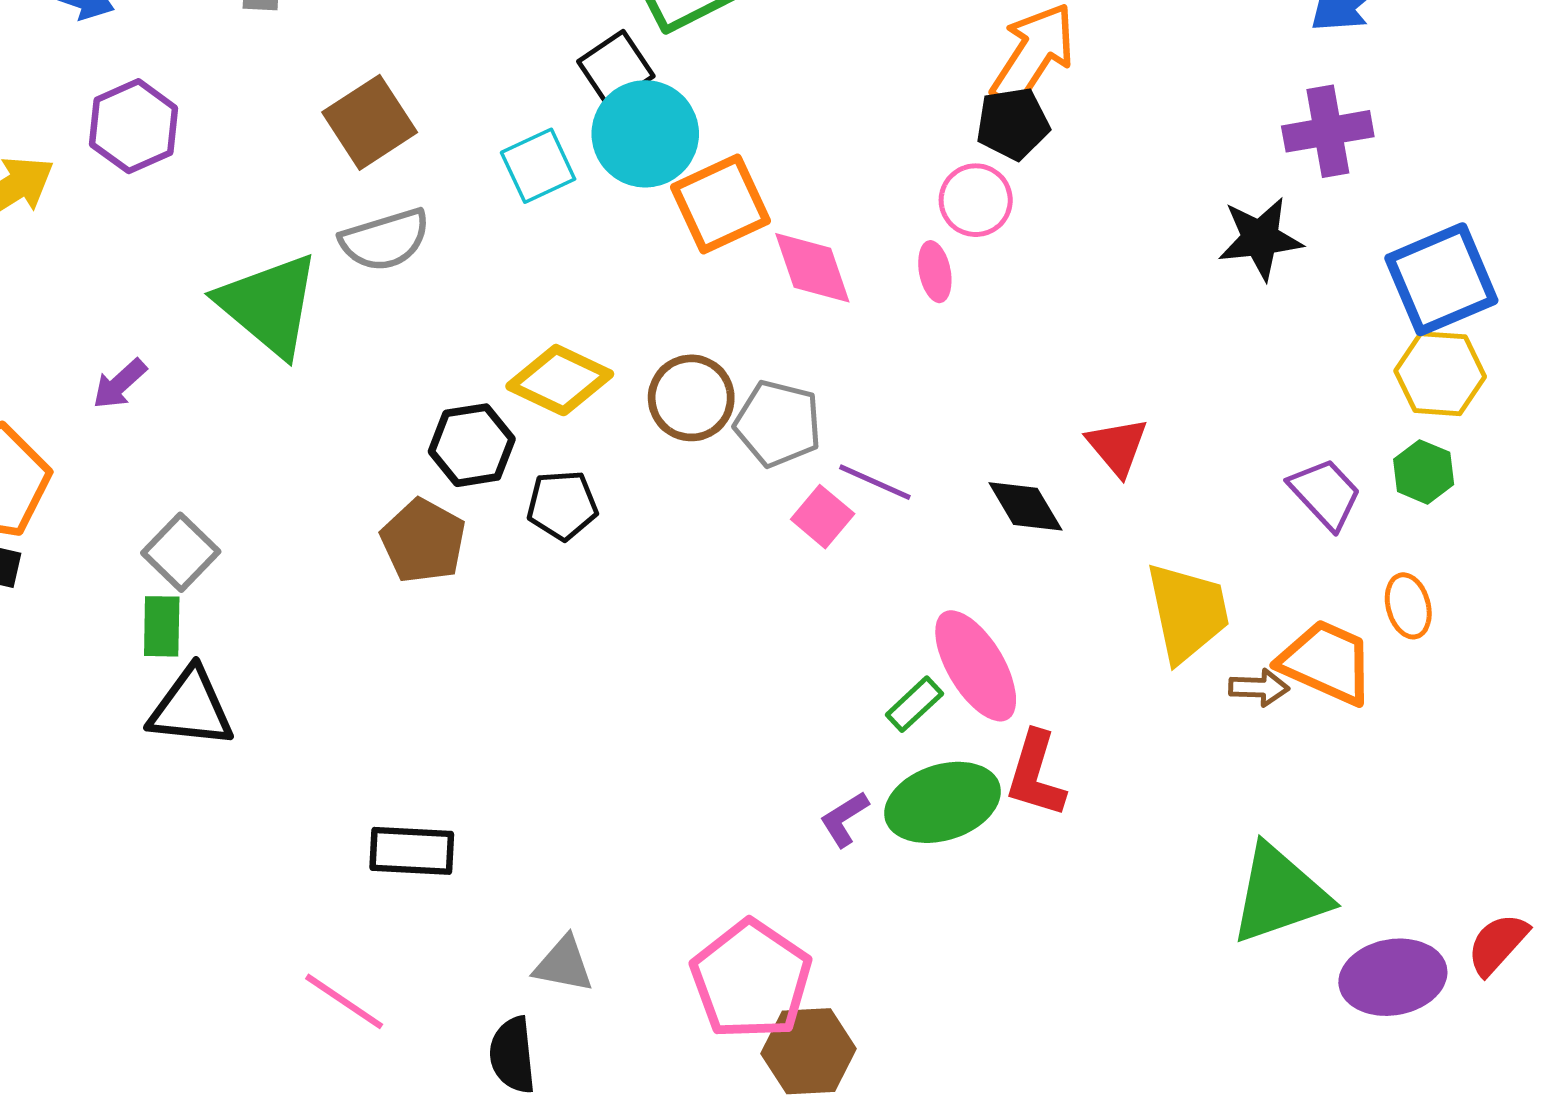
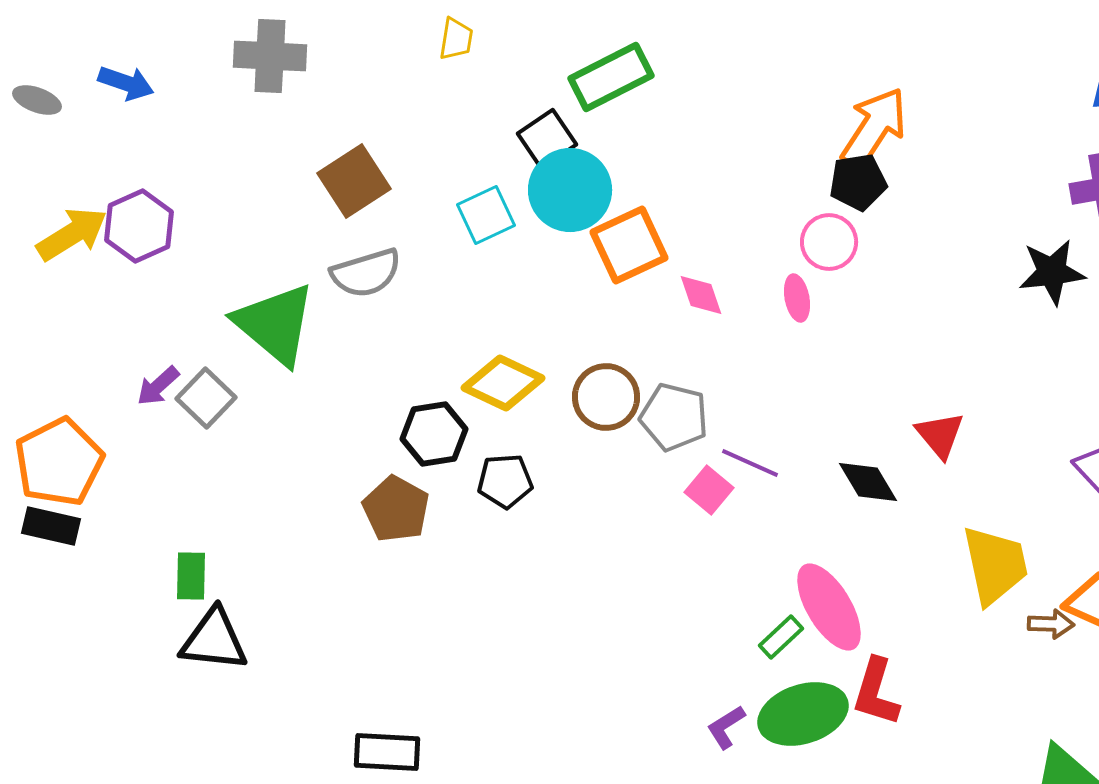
purple hexagon: (134, 126) -> (139, 226), moved
pink diamond: (812, 268) -> (701, 295), size x0.7
gray square: (181, 552) -> (206, 398), moved

